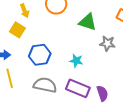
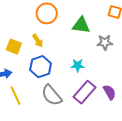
yellow arrow: (25, 11) -> (38, 41), moved
gray semicircle: (45, 85) -> (52, 95), turned -130
purple rectangle: (78, 88) -> (84, 92), turned -60

